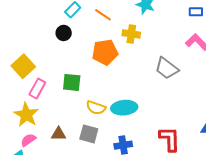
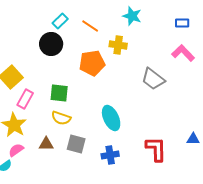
black circle: (64, 33) -> (51, 44), size x1.5
yellow semicircle: (96, 108) -> (61, 118), moved
cyan ellipse: (124, 108) -> (111, 118), turned 70

